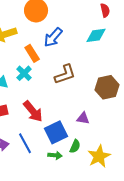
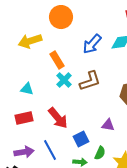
blue arrow: (53, 37) -> (92, 44), moved
cyan cross: (24, 73) -> (64, 80), moved
blue square: (56, 132) -> (81, 139), size x0.7

